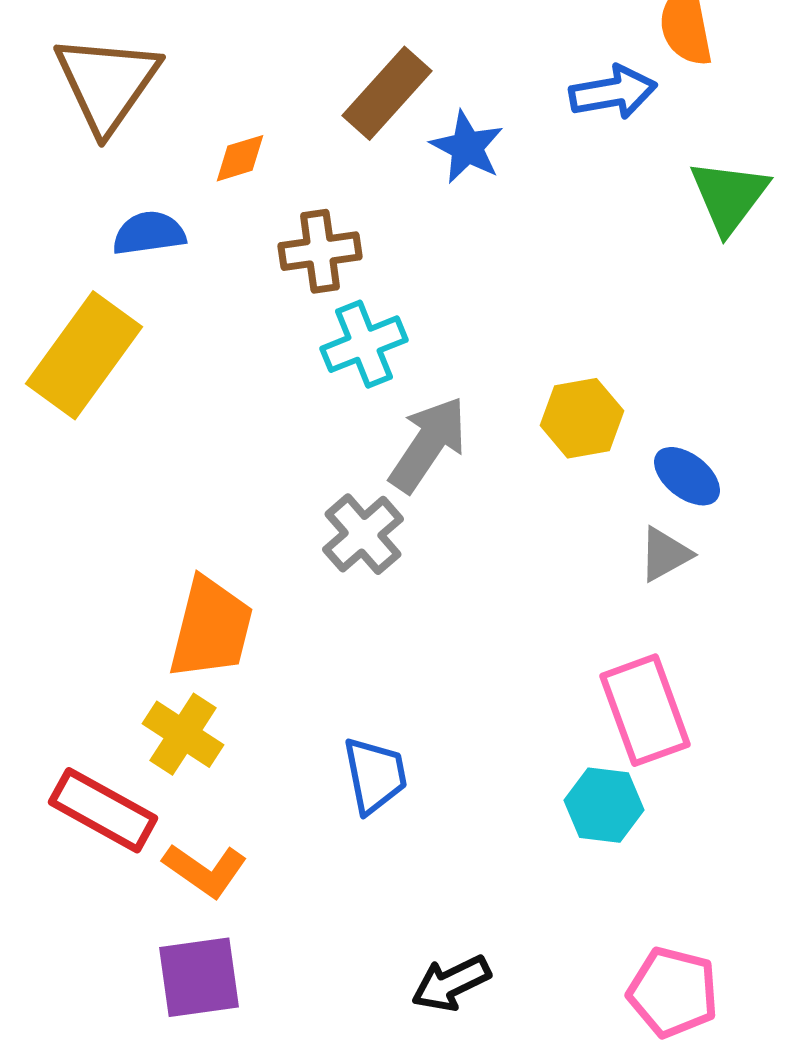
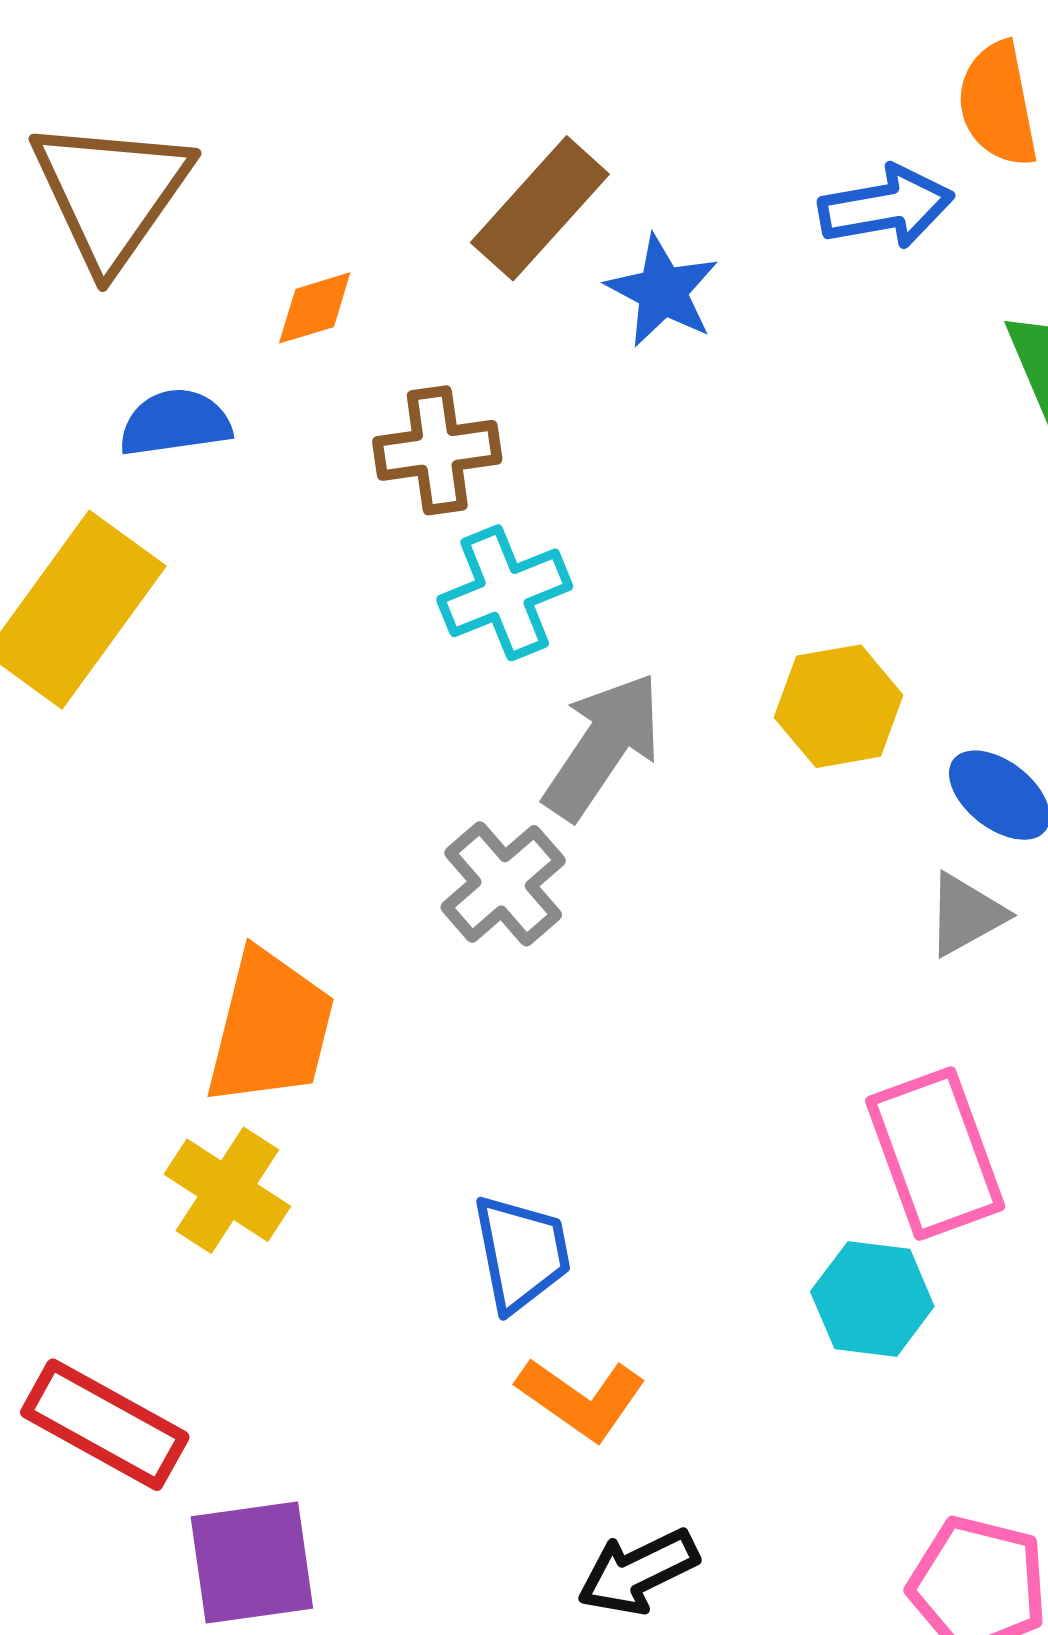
red rectangle: (103, 810) -> (105, 1425), moved
orange L-shape: (205, 870) -> (581, 1399), moved

